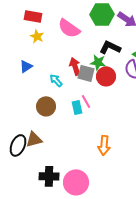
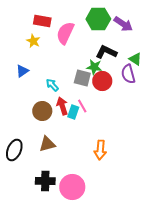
red rectangle: (33, 16) -> (42, 21), moved
pink semicircle: (69, 28) -> (65, 33), turned 80
red arrow: (75, 66) -> (62, 106), moved
cyan rectangle: (77, 107) -> (73, 112), turned 32
brown triangle: (34, 139) -> (47, 144), moved

